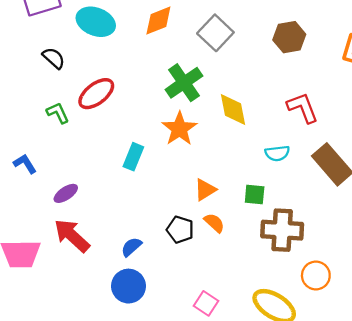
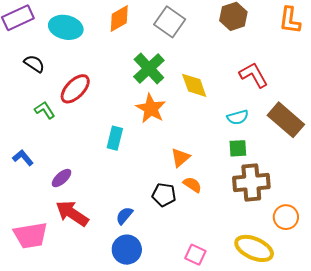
green square: (255, 195) -> (238, 148), moved

